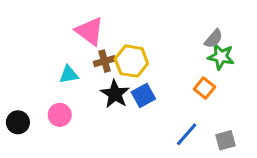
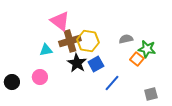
gray semicircle: (214, 39) -> (126, 39), moved, turned -144
green star: (221, 57) -> (147, 49), moved
brown cross: (105, 61) -> (70, 41), size x1.5
blue line: (187, 134) -> (112, 83), moved

